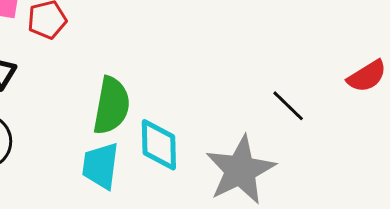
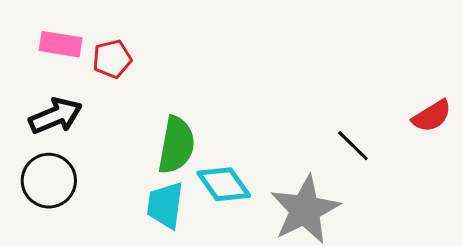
cyan diamond: (159, 145) -> (224, 184), turned -34

